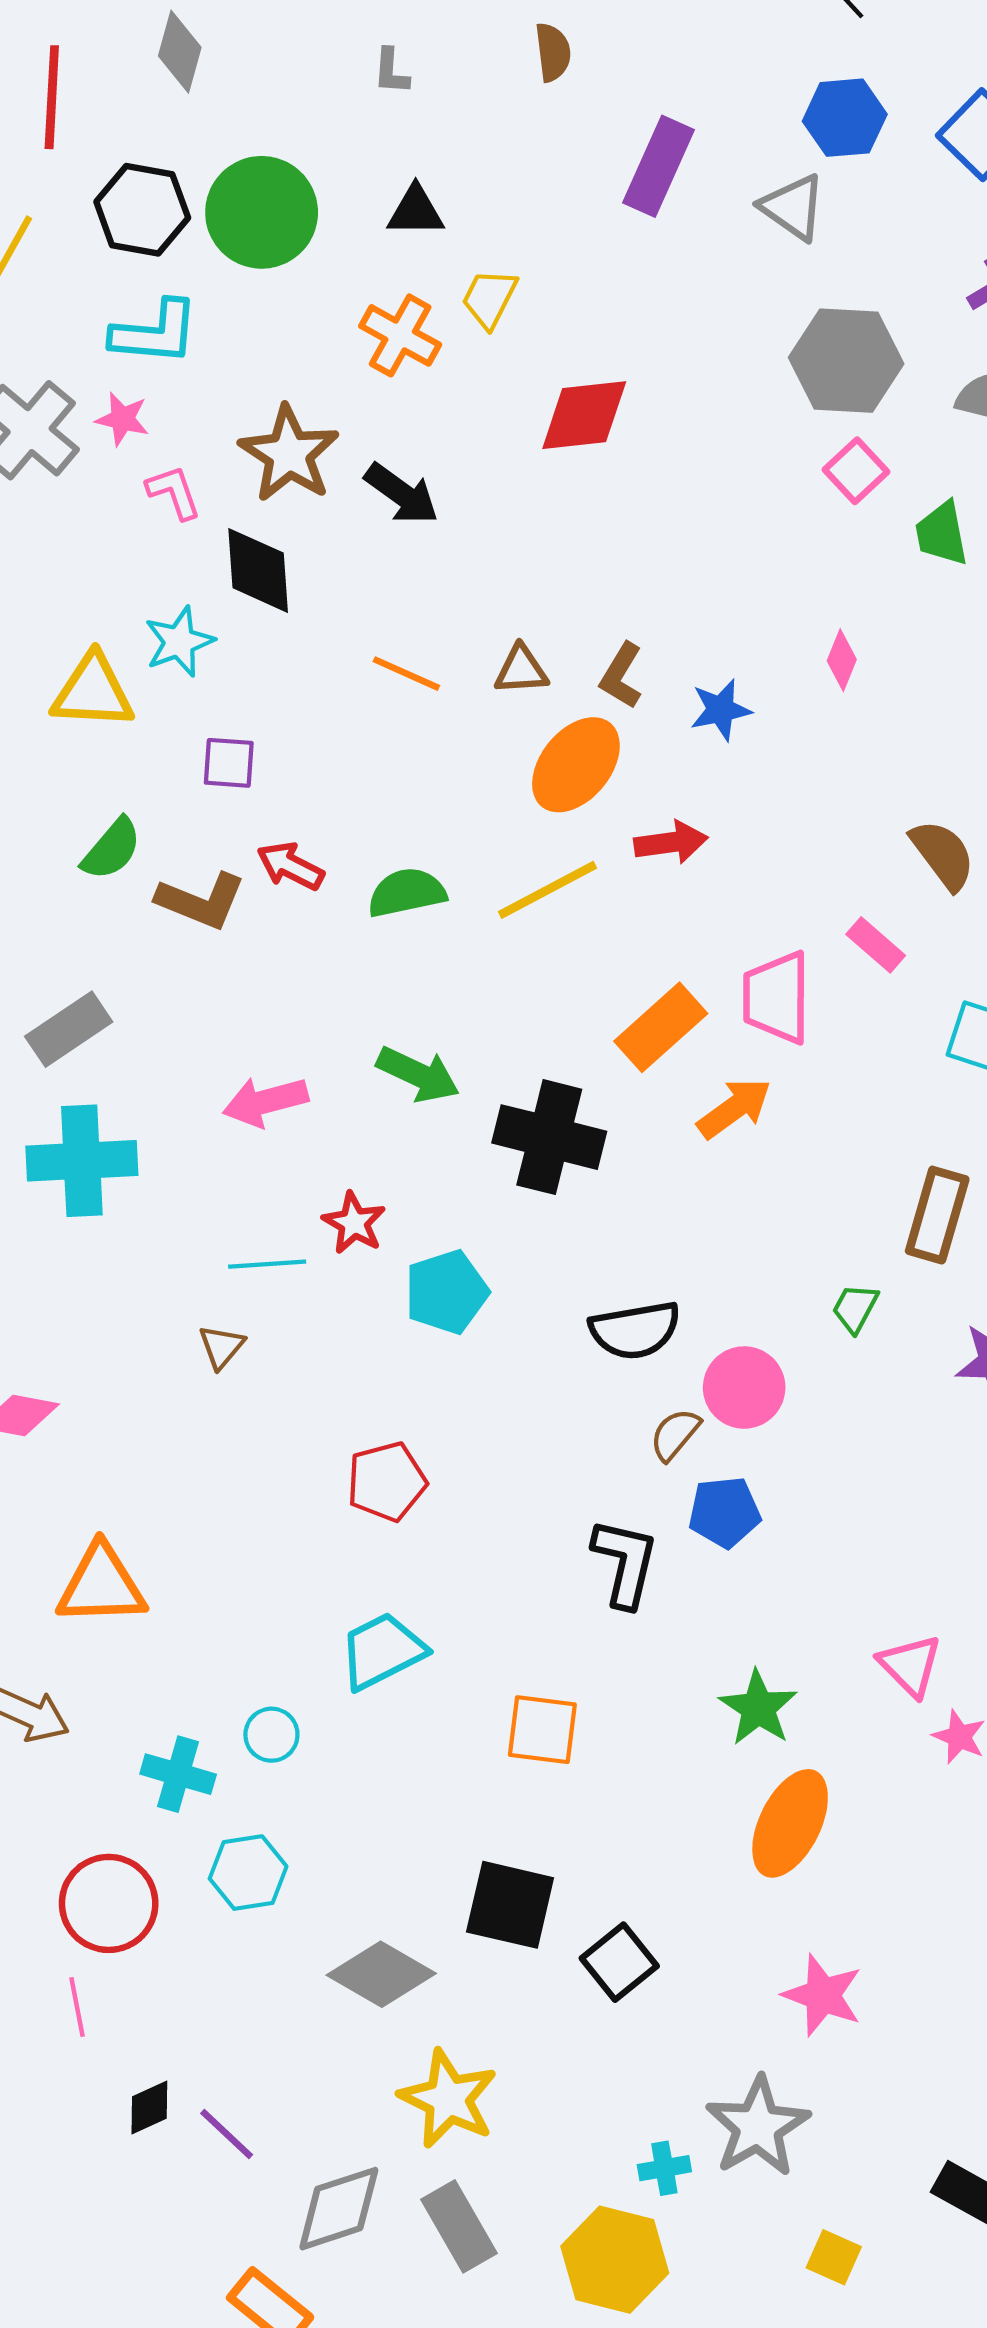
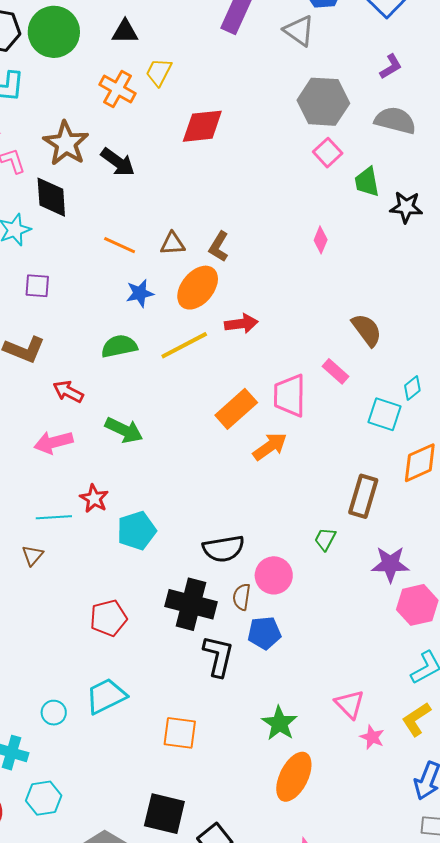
blue star: (721, 710) -> (140, 293), moved
red arrow: (290, 866) -> (68, 392), moved
black cross: (549, 1137) -> (191, 604), moved
brown semicircle: (675, 1434) -> (242, 597), turned -32
cyan circle: (271, 1735) -> (54, 713), moved

